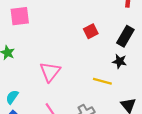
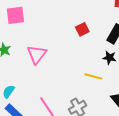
pink triangle: (50, 72) -> (37, 54), moved

